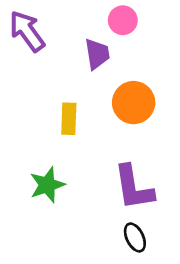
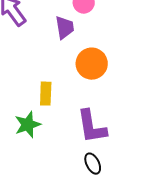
yellow rectangle: (69, 119) -> (46, 94), moved

